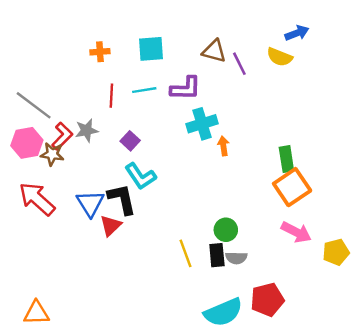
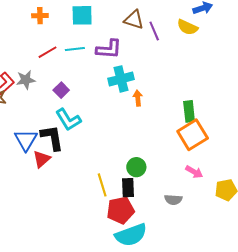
red line: (111, 96) -> (48, 52), turned 54
pink arrow: (296, 232) -> (194, 172), size x0.7
gray semicircle: (236, 258) -> (173, 200), moved
red pentagon: (267, 300) -> (121, 210), moved

